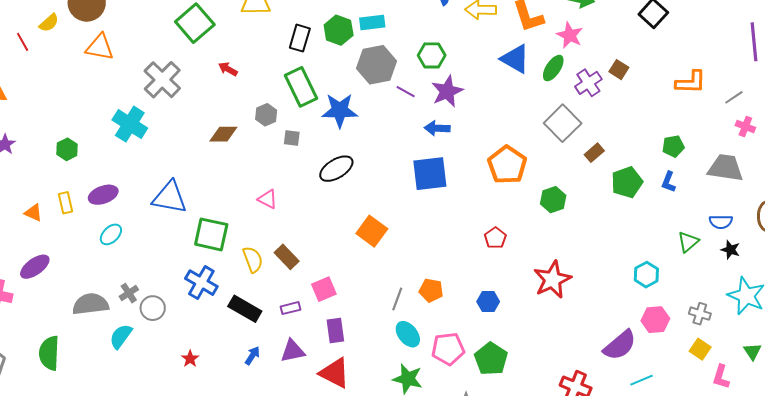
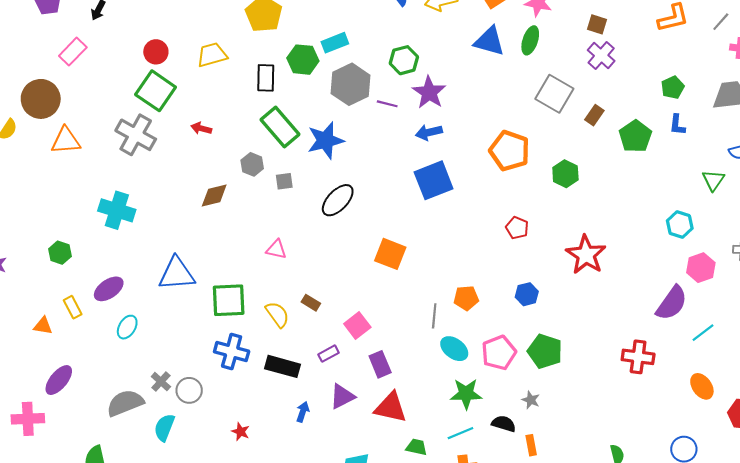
gray cross: (162, 80) -> (136, 135), moved
purple cross: (588, 83) -> (601, 56), moved
brown rectangle: (287, 257) -> (311, 303), size x0.7

